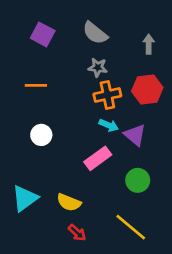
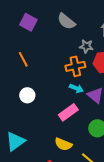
gray star: (98, 67) -> (86, 46), moved
orange line: (36, 85) -> (23, 59), turned 63
yellow semicircle: (69, 202) -> (63, 144), moved

